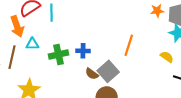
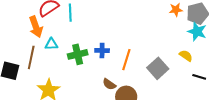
orange line: (129, 45) -> (126, 60), moved
gray square: (108, 71) -> (158, 68), moved
brown semicircle: (92, 74) -> (109, 84), moved

